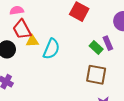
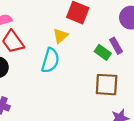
yellow triangle: (32, 41) -> (61, 36), moved, turned -32

